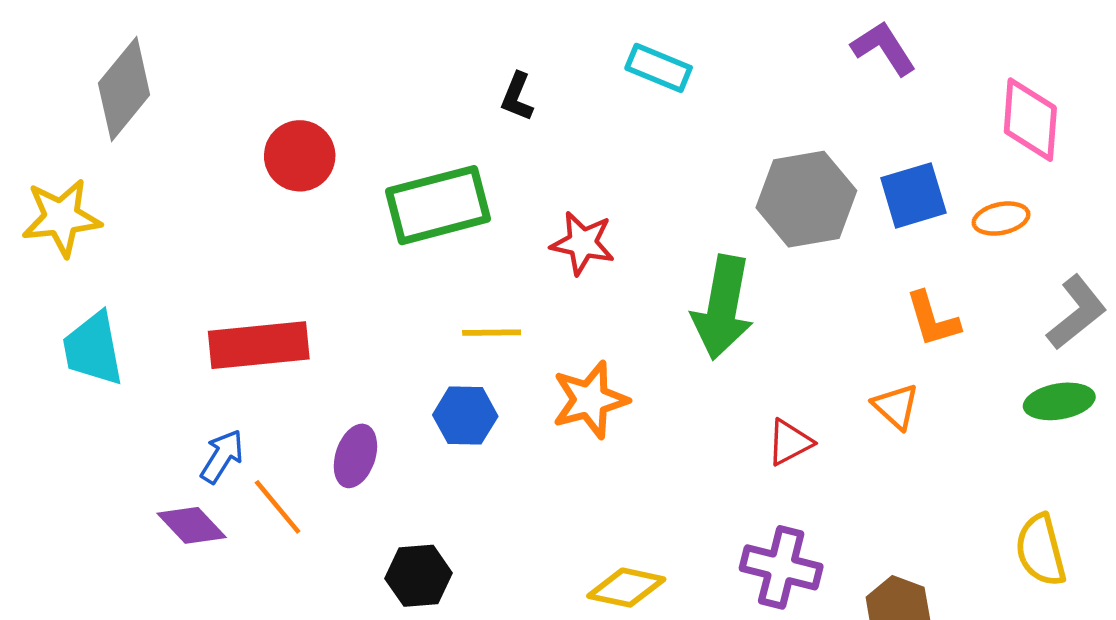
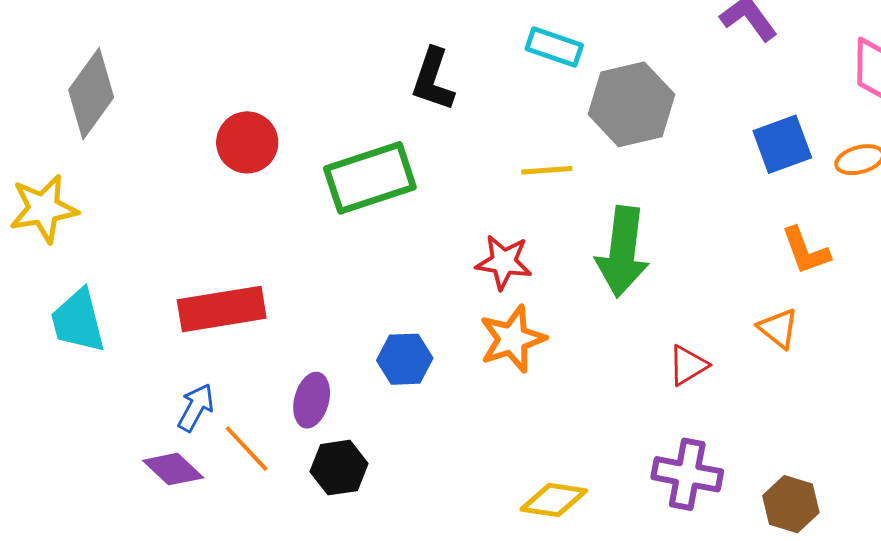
black L-shape: (517, 97) -> (433, 80), size x1.5
gray hexagon: (806, 199) -> (631, 104), moved
red star: (583, 243) -> (504, 262), moved
yellow line: (492, 333) -> (547, 170), moved
black hexagon: (419, 576) -> (339, 468), moved

